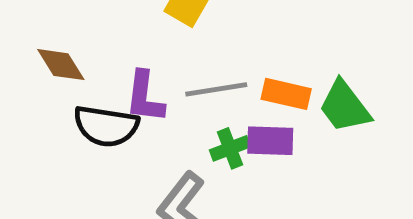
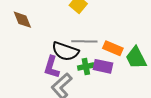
purple L-shape: (145, 97) -> (52, 67), moved
black semicircle: (106, 126) -> (65, 51), moved

